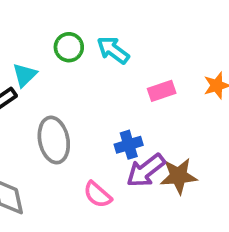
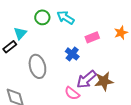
blue cross: (129, 145) -> (72, 54), moved, turned -32
pink semicircle: (98, 195) -> (72, 93), moved

